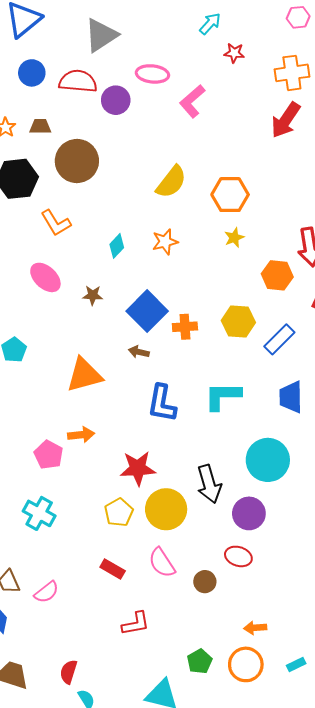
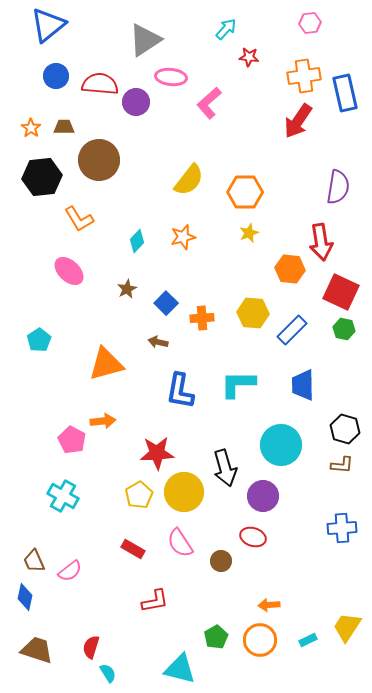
gray triangle: (101, 35) -> (145, 40), moved
brown star: (93, 295) -> (127, 289), moved, turned -30
blue square: (147, 311) -> (166, 303), size x0.6

